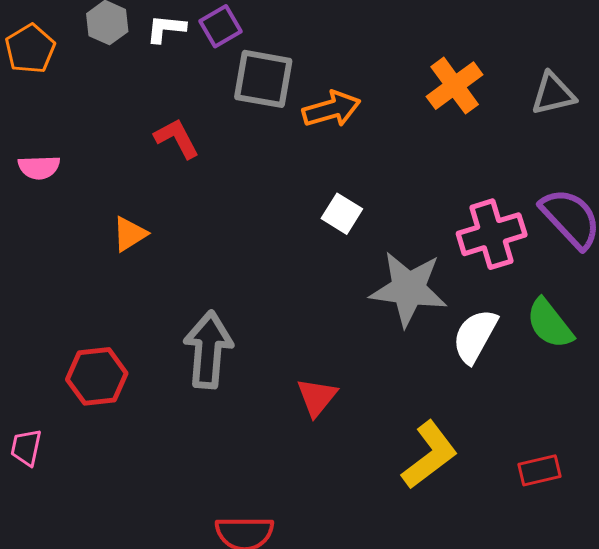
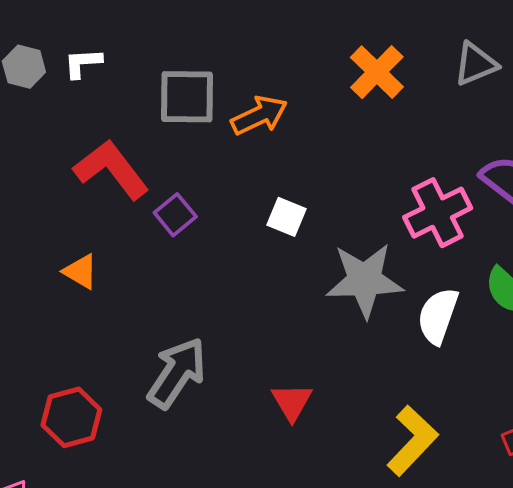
purple square: (220, 26) -> (175, 215), moved
red L-shape: (177, 138) -> (111, 169), size x1.6
orange triangle: (130, 234) -> (81, 272), turned -48
gray arrow: (208, 350) -> (177, 373), turned 38

